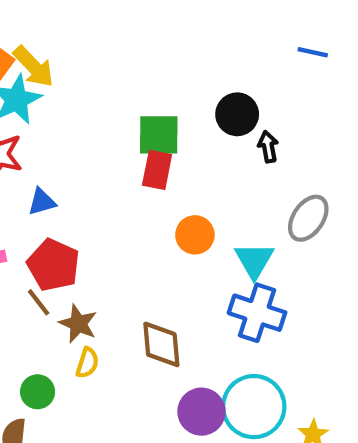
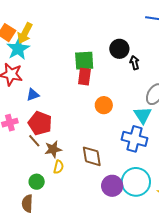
yellow arrow: (34, 67) -> (25, 33), turned 75
cyan triangle: (254, 260) -> (143, 115), moved
brown star: (78, 324) -> (53, 149), turned -30

